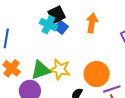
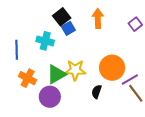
cyan cross: (48, 25) -> (45, 41), moved
blue square: (61, 27) -> (68, 28), turned 32

